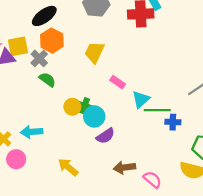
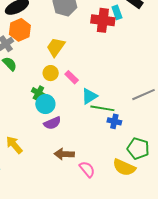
yellow circle: (72, 107) -> (51, 73), moved

